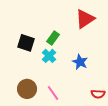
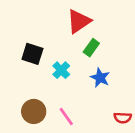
red triangle: (85, 19) -> (79, 21), moved
green rectangle: (53, 38) -> (91, 48), moved

